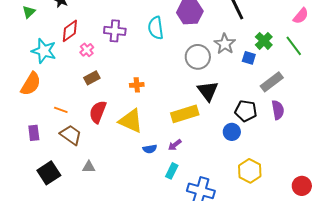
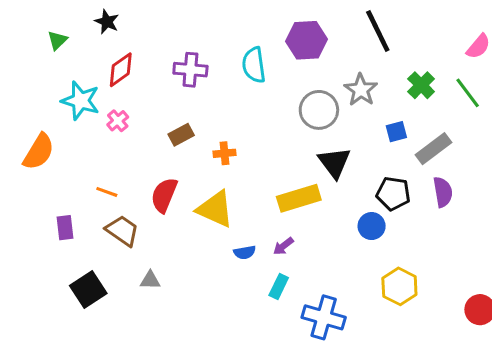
pink cross: (87, 50) -> (118, 121), moved
blue square: (249, 58) -> (396, 132), moved, turned -32
brown rectangle: (92, 78) -> (181, 135), moved
orange semicircle: (31, 84) -> (39, 152), moved

